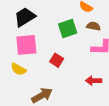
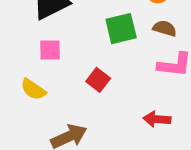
pink square: (26, 45) -> (50, 50), size x0.6

